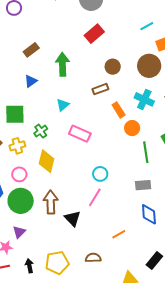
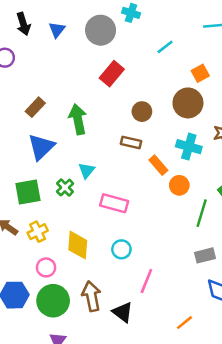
cyan line: (147, 26) -> (165, 47), moved
blue triangle: (31, 81) -> (41, 147), size x1.6
brown rectangle: (100, 89) -> (131, 143), turned 42
green cross: (41, 131) -> (65, 187), moved
green line: (146, 152) -> (202, 213), turned 35
cyan circle: (100, 174) -> (121, 249), moved

